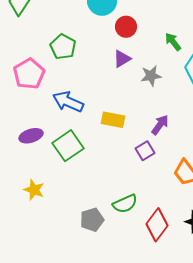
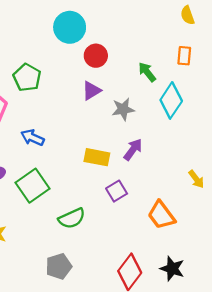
blue arrow: (68, 102) -> (32, 138), size x0.7
yellow rectangle: (113, 120) -> (97, 157), moved
purple arrow: (160, 125) -> (133, 150), moved
green semicircle: (125, 204) -> (72, 218), moved

